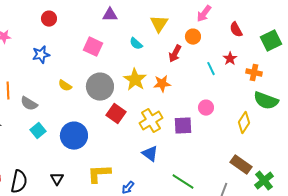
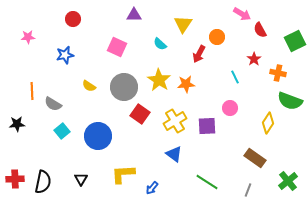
pink arrow: (204, 14) -> (242, 14), moved, turned -96
cyan line: (211, 69) -> (235, 77), moved
brown rectangle: (241, 165) -> (255, 158), moved

